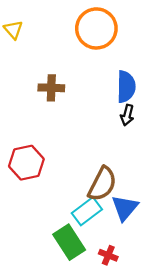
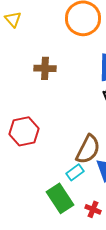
cyan rectangle: (87, 211) -> (75, 172), size x0.7

